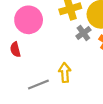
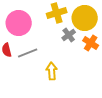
gray line: (38, 85) -> (28, 53), moved

